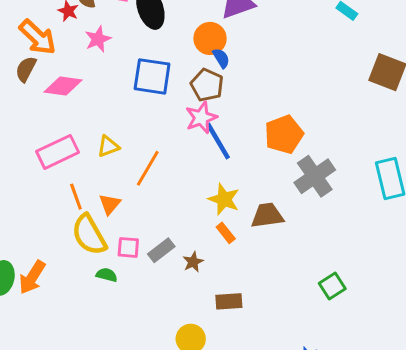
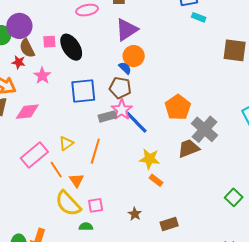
orange circle: (210, 38) -> (134, 56), moved
orange line: (76, 197) -> (56, 170), moved
brown trapezoid: (267, 216) -> (189, 148), moved
gray rectangle: (161, 250) -> (107, 116), moved, turned 36
brown star: (193, 262) -> (135, 214), moved

